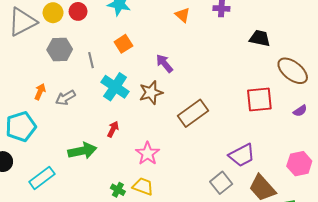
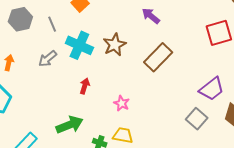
purple arrow: (164, 63) -> (151, 16), moved
gray arrow: (65, 98) -> (48, 59), moved
green arrow: (82, 151) -> (70, 125), moved
pink star: (148, 154) -> (122, 103), size x0.7

